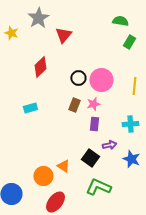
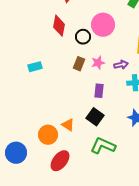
red diamond: (40, 67) -> (59, 26), moved, turned -35
pink circle: (101, 80) -> (103, 25), moved
purple rectangle: (94, 124) -> (99, 91), moved
purple arrow: (109, 145) -> (121, 65), moved

